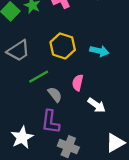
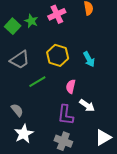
cyan arrow: (99, 51) -> (89, 59), turned 49
gray semicircle: (55, 95) -> (17, 110), moved
purple L-shape: (50, 122) -> (66, 115), moved

